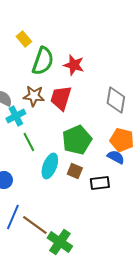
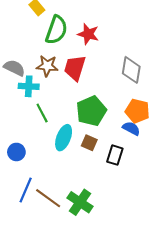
cyan cross: (16, 116) -> (29, 86), turned 30
black rectangle: (100, 183) -> (115, 155), turned -66
green cross: (60, 242) -> (80, 202), moved

